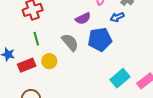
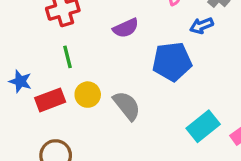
purple semicircle: (83, 18) -> (126, 28), moved
gray semicircle: (70, 42) -> (127, 106), moved

